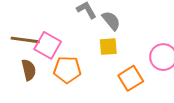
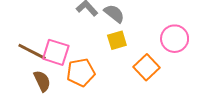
brown line: (25, 40) -> (32, 52), turned 32

